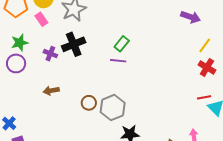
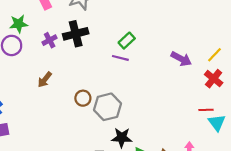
purple arrow: (191, 17) -> (181, 59), moved
purple cross: (50, 54) -> (50, 40), turned 32
brown arrow: (51, 91) -> (45, 80), turned -49

